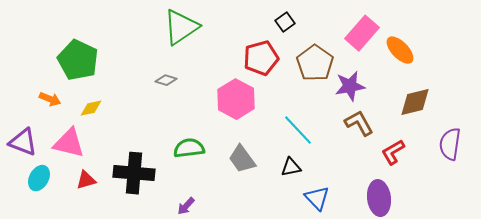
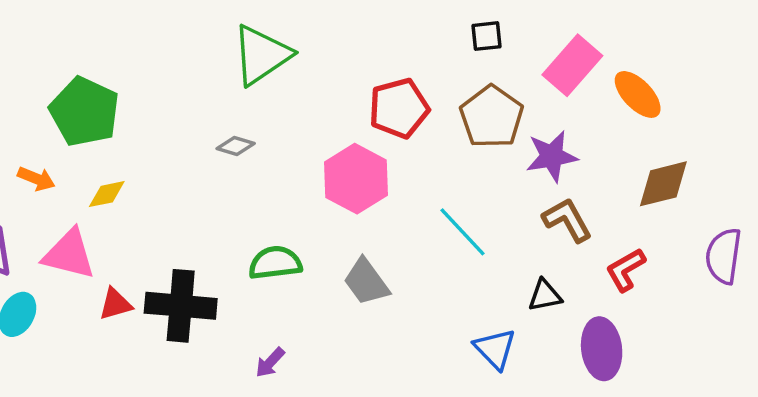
black square: (285, 22) -> (486, 36), moved, turned 30
black triangle: (291, 167) -> (545, 295), moved
red triangle: (86, 180) -> (115, 304), moved

